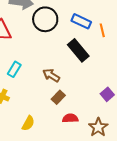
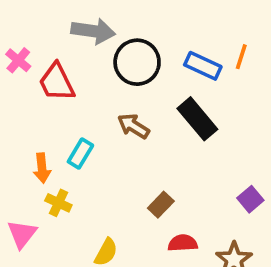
orange line: (102, 30) -> (241, 57), moved, turned 32
brown arrow: (51, 75) -> (133, 126), moved

